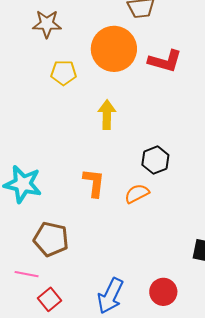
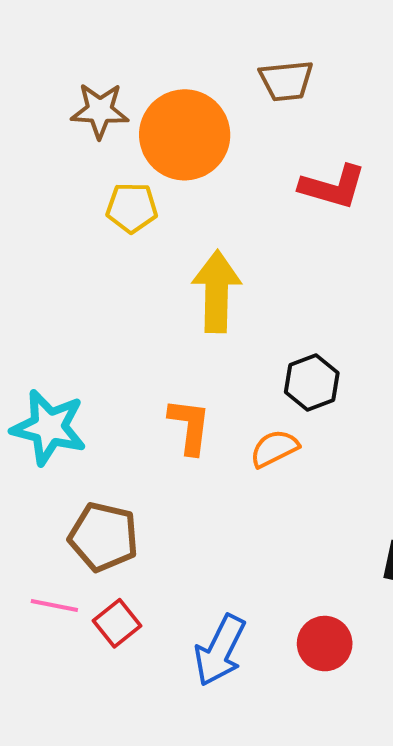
orange circle: (114, 49) -> (185, 135), moved
yellow arrow: (107, 115) -> (217, 291), size x1.4
red square: (50, 299) -> (117, 623), moved

